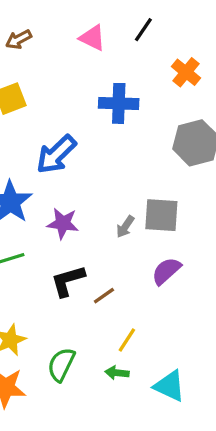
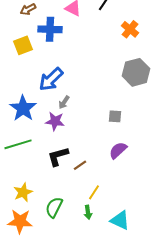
blue cross: (119, 103) -> (50, 29), moved
gray square: (161, 215) -> (115, 116), size x0.6
gray arrow: (125, 227) -> (64, 102), moved
green arrow: (117, 373) -> (88, 212), turned -104

